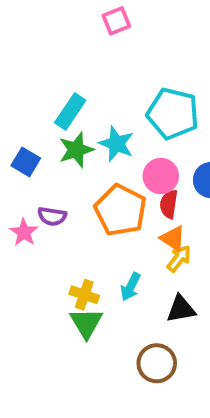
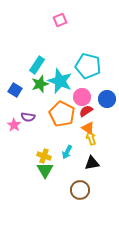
cyan star: (116, 144) -> (60, 81), size x1.4
red semicircle: (169, 204) -> (86, 111), turned 48
yellow arrow: (179, 259) -> (91, 138), turned -56

